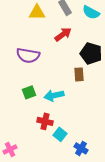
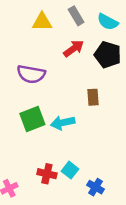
black pentagon: (91, 53) -> (108, 55), moved
green square: (29, 92) -> (32, 119), size x1.5
red cross: (45, 121) -> (47, 174), moved

